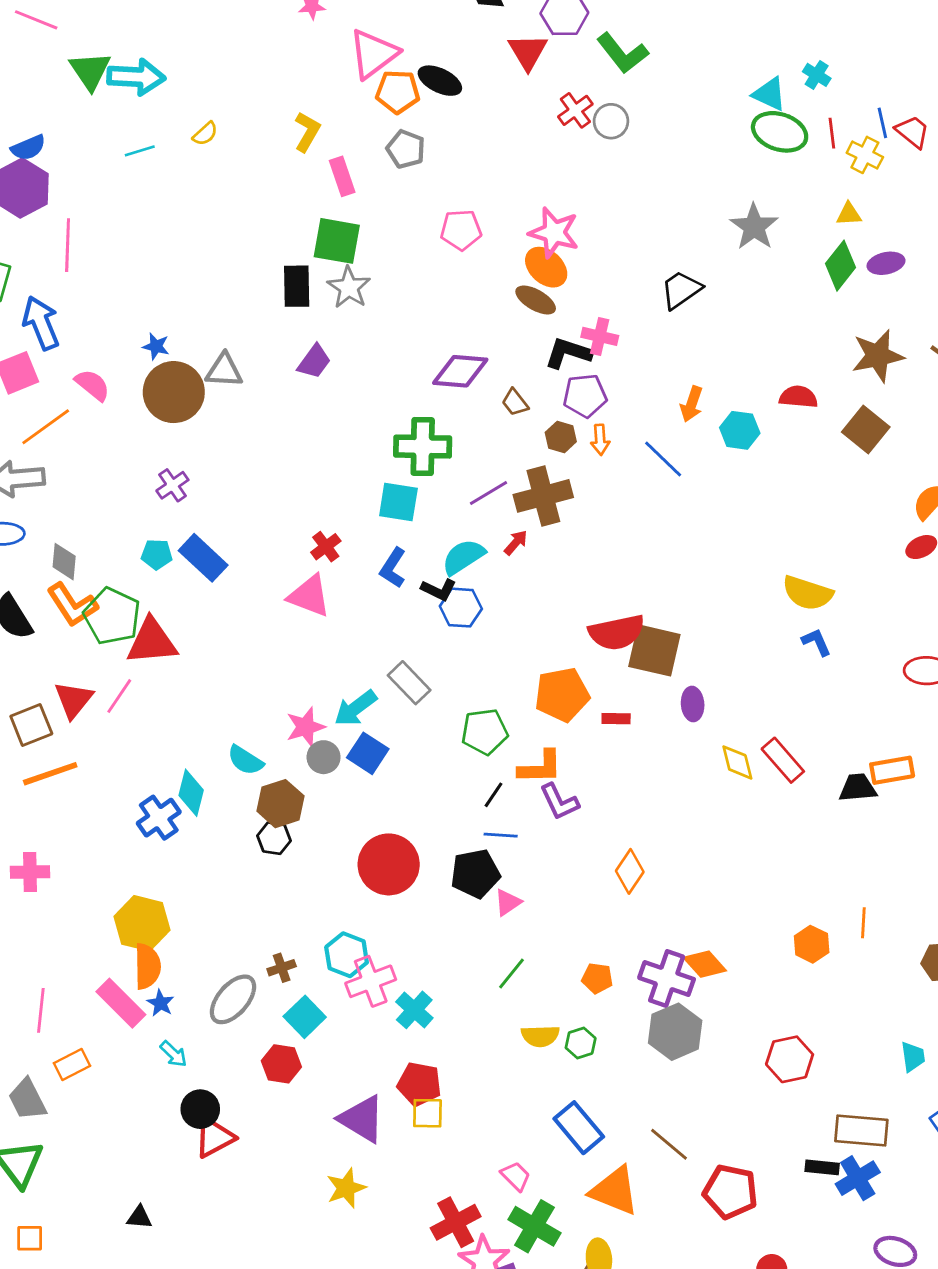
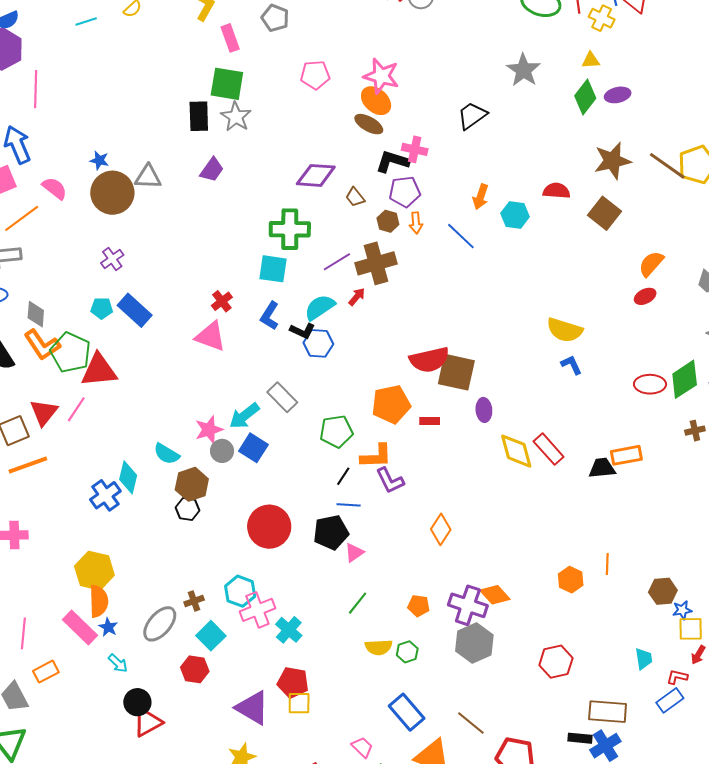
yellow diamond: (737, 762) -> (516, 451), size x1.4

